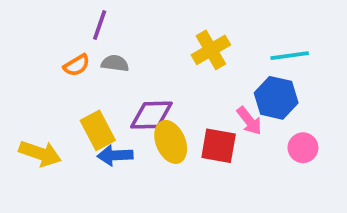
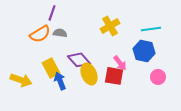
orange semicircle: (77, 65) -> (40, 34), size x1.5
purple diamond: (151, 115) -> (79, 60), turned 50
pink arrow: (249, 121) -> (120, 63), moved
blue arrow: (115, 155) -> (60, 81), turned 72

